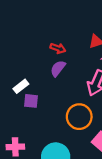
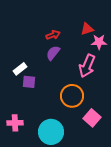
red arrow: (58, 48) -> (53, 35), turned -40

